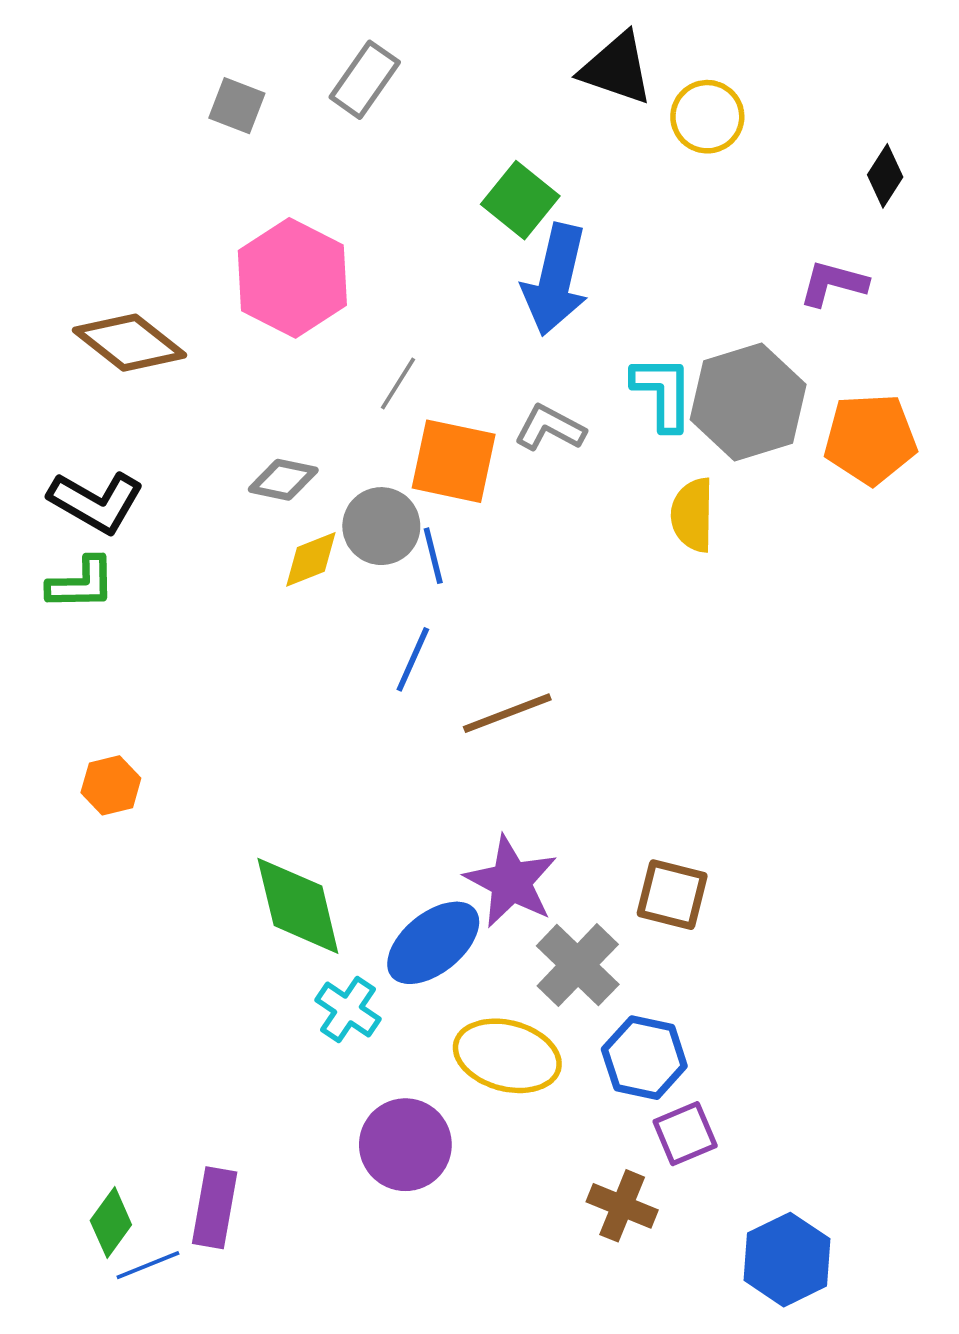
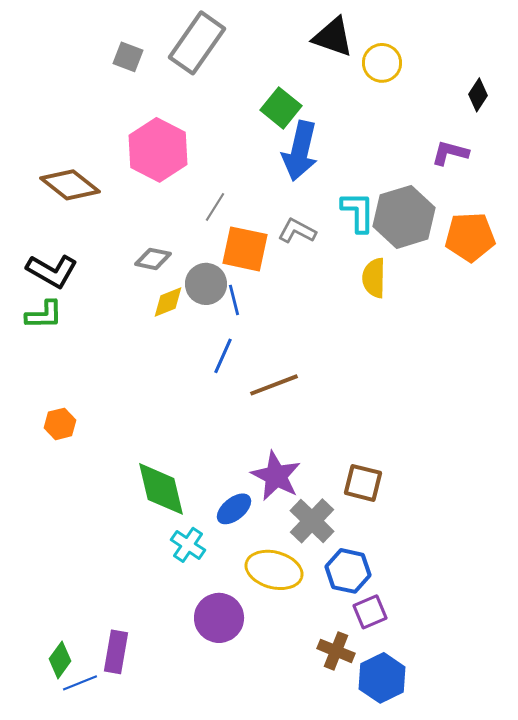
gray rectangle: (365, 80) -> (197, 43), size x1.5
blue ellipse: (433, 943) -> (234, 509), size x0.7
blue hexagon: (787, 1260) -> (382, 678), moved

